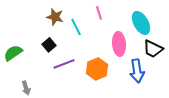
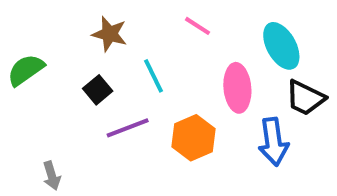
pink line: (99, 13) -> (197, 26), turned -40
cyan line: (76, 27) -> (154, 76), moved
green semicircle: (13, 53) -> (26, 70), moved

